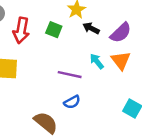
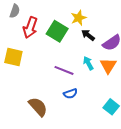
green square: (54, 30) -> (57, 31), size x1.5
blue semicircle: (72, 102) -> (70, 94), moved

